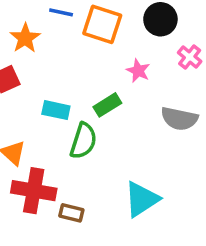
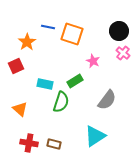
black circle: (160, 19) -> (119, 31), moved
gray semicircle: (179, 119) -> (107, 100), moved, turned -65
red cross: (34, 191) -> (29, 143), moved, size x0.7

